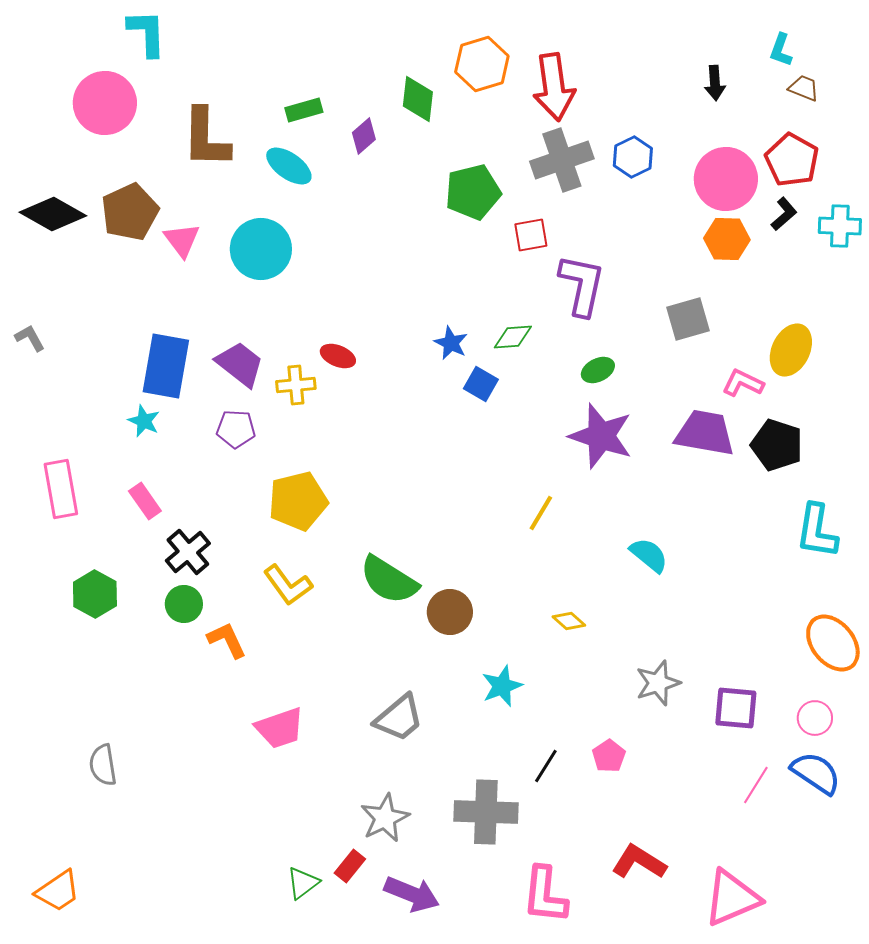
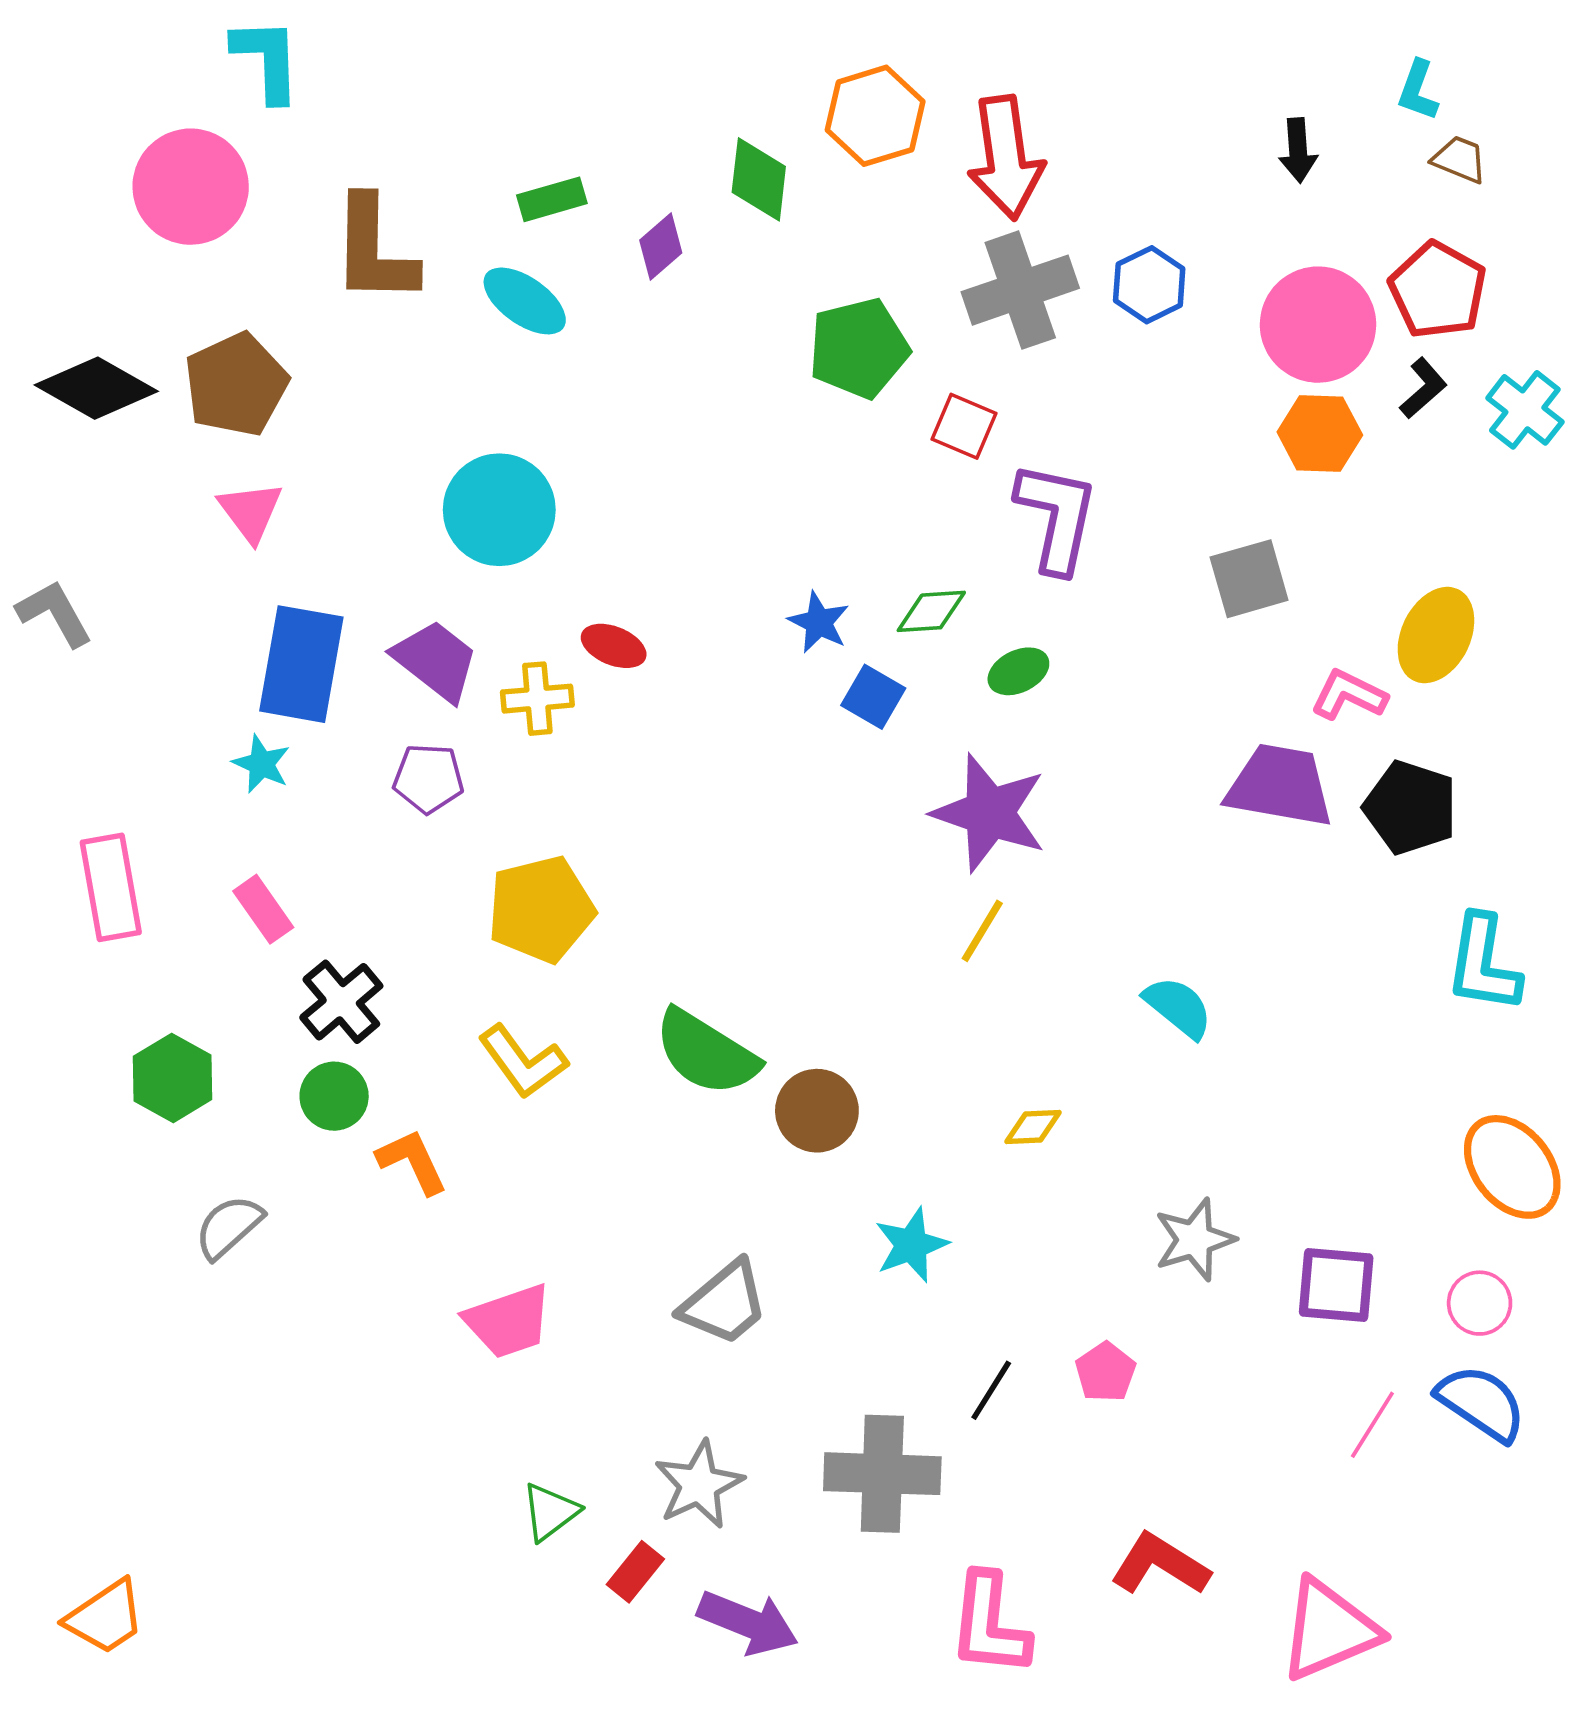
cyan cross: (840, 226) -> (1525, 410), turned 36
red square: (531, 235) -> (964, 426), turned 33
pink triangle: (182, 240) -> (251, 512), moved
cyan circle: (261, 249) -> (499, 510), moved
gray L-shape: (30, 338) -> (54, 613), size x1.4
green ellipse: (598, 370) -> (1018, 671), moved
purple star: (601, 436) -> (989, 813), moved
yellow diamond: (569, 621) -> (1033, 1127), turned -44
gray semicircle: (103, 765) -> (229, 1227), moved, turned 57
green triangle: (303, 883) -> (550, 1512), moved

